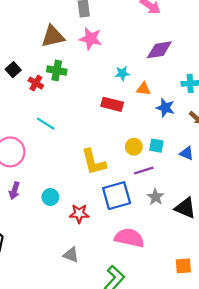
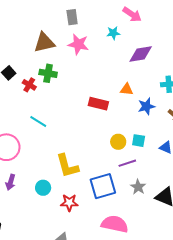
cyan star: (122, 73) -> (113, 33), moved
blue star: (165, 108) -> (146, 106), turned -30
yellow L-shape: (94, 162) -> (67, 166), moved

